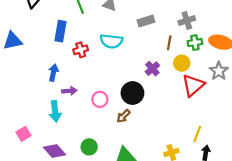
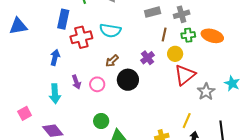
gray rectangle: (146, 21) -> (153, 12), moved
red cross: (81, 50) -> (81, 37), size x1.5
gray star: (219, 71) -> (206, 92), moved
purple arrow: (69, 91) -> (76, 82), moved, turned 72
brown arrow: (123, 116) -> (112, 61), moved
green circle: (89, 147) -> (101, 121), moved

